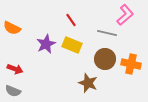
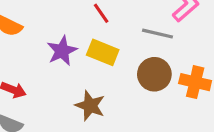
brown star: (88, 83) -> (90, 106), moved

